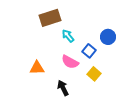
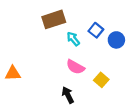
blue square: (89, 51) -> (96, 30), moved
orange triangle: (37, 68) -> (13, 73), moved

